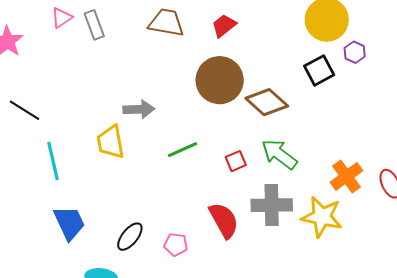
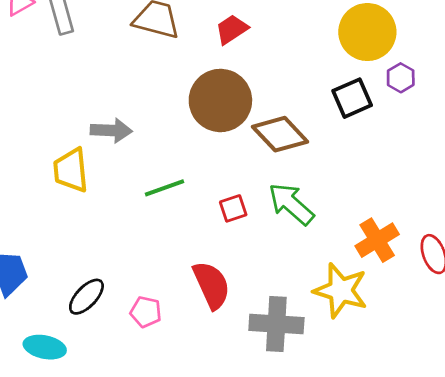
gray cross: (272, 205) -> (276, 324), moved

